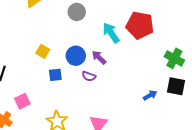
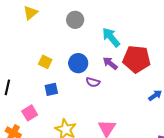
red pentagon: (140, 25) -> (137, 59), moved
purple arrow: (99, 57) -> (110, 63), moved
blue square: (55, 75) -> (51, 89), moved

